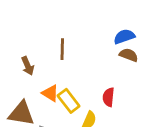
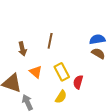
yellow rectangle: (69, 101) -> (62, 72), moved

